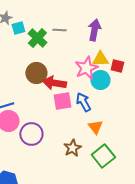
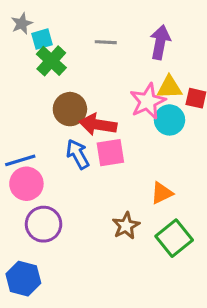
green cross: (37, 38) -> (51, 61), moved
blue arrow: (83, 102) -> (78, 154), moved
orange triangle: (95, 127) -> (162, 193), turned 42
purple circle: (31, 134) -> (44, 224), moved

